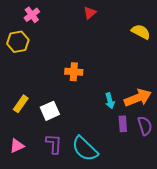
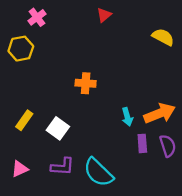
white square: (50, 111) -> (58, 128), turned -30
purple L-shape: (54, 144) -> (62, 167), turned 90

